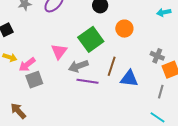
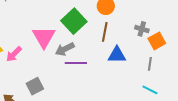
pink triangle: (59, 51) -> (44, 37), size x1.4
brown line: (112, 66) -> (105, 32), moved
gray square: (34, 80) -> (35, 86), moved

